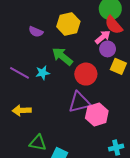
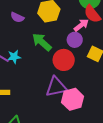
purple circle: (108, 49) -> (75, 40), moved
cyan star: (43, 73) -> (14, 57), moved

